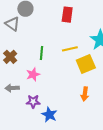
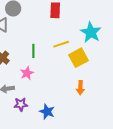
purple star: (33, 101) -> (21, 104), moved

